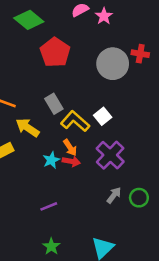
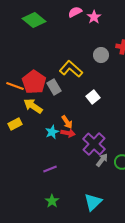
red pentagon: (55, 52) -> (34, 82), moved
gray circle: (113, 64) -> (101, 55), size x0.6
yellow L-shape: (75, 121) -> (71, 69), moved
purple cross: (110, 155) -> (94, 144), moved

